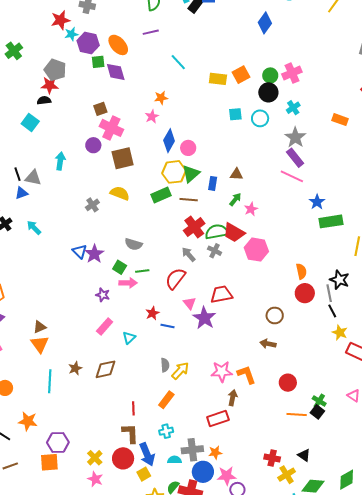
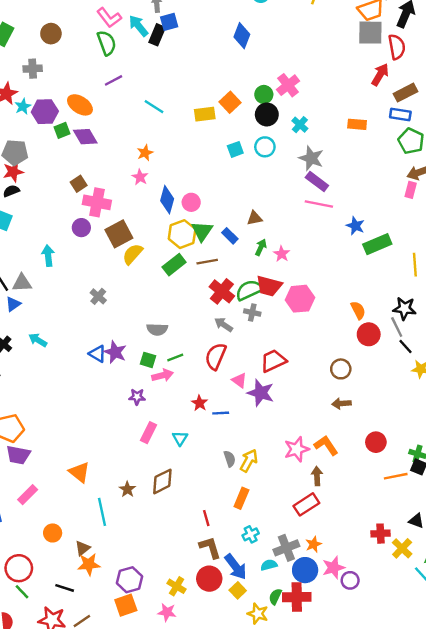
blue rectangle: (213, 183) -> (230, 236), turned -40
yellow semicircle: (120, 193) -> (133, 254), moved, turned -54
brown triangle: (40, 327) -> (83, 548), moved
pink star: (95, 479) -> (167, 612), moved

